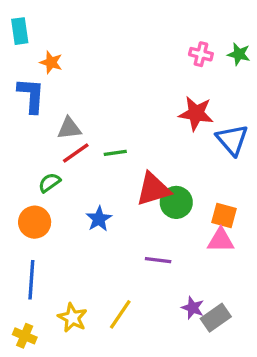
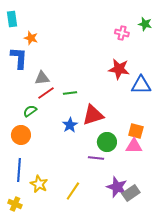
green star: (239, 54) -> (145, 24), moved
blue triangle: (232, 140) -> (141, 85), turned -50
green circle: (176, 202) -> (107, 142), moved
blue star: (99, 219) -> (70, 125), moved
purple star: (193, 308) -> (117, 187), size x1.5
yellow star: (72, 318) -> (39, 184), moved

